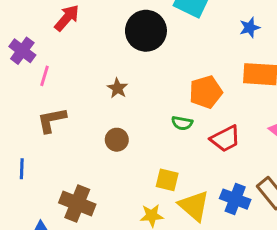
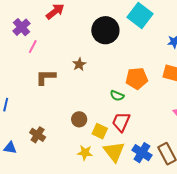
brown L-shape: (52, 120) -> (46, 77), moved
red trapezoid: (225, 139) -> (121, 122), moved, turned 130
brown circle: (117, 140) -> (79, 119), moved
brown cross: (77, 203) -> (38, 135), size x0.7

